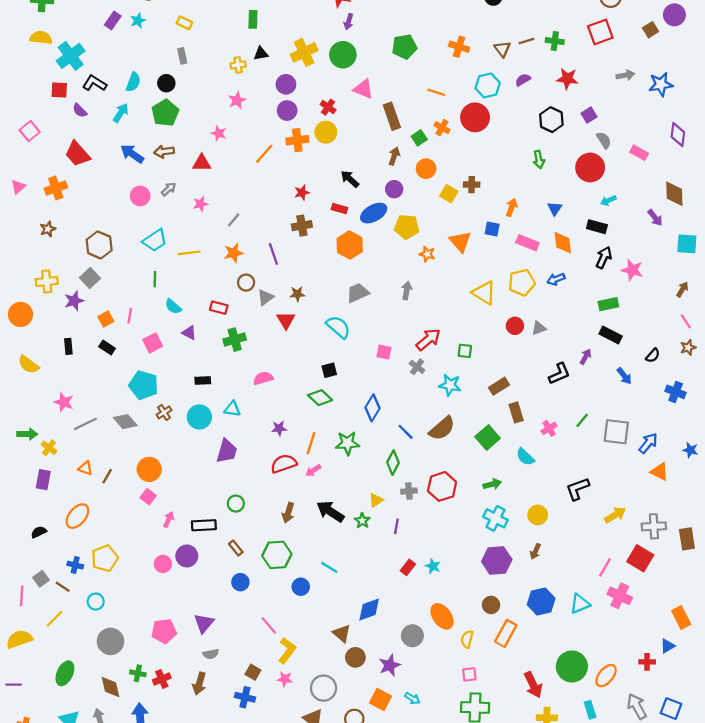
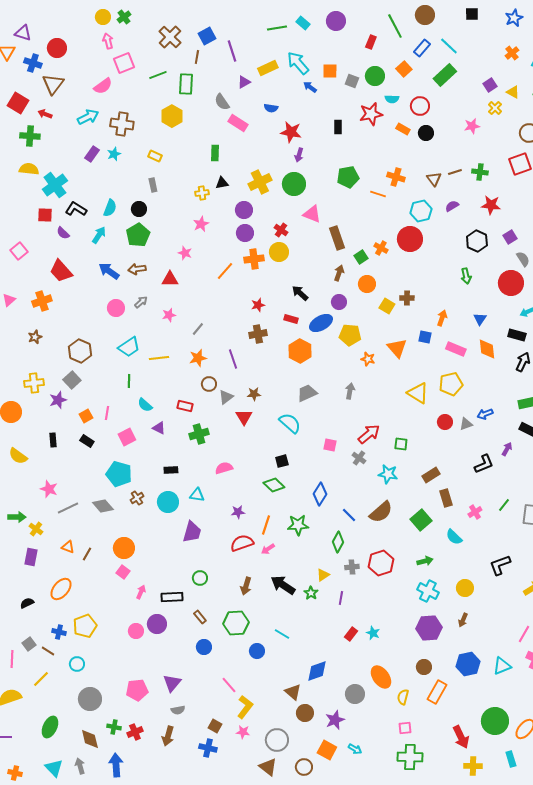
orange line: (436, 92) -> (378, 194), moved
blue arrow: (556, 279) -> (485, 414), moved

